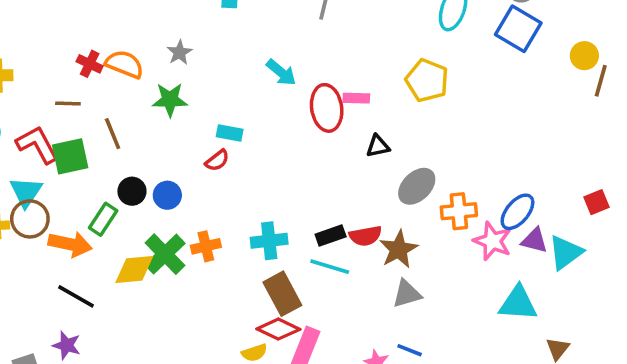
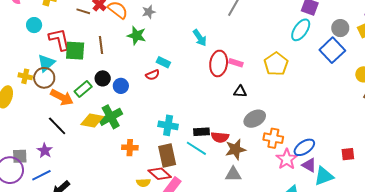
brown line: (68, 104) -> (83, 11), moved
orange cross: (206, 246) -> (130, 148), moved

